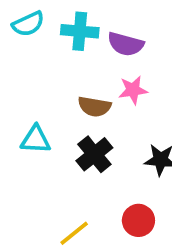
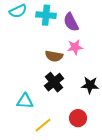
purple semicircle: (126, 44) -> (71, 22), turned 48
cyan triangle: (36, 140) -> (25, 101), moved

